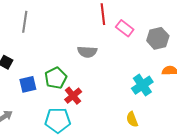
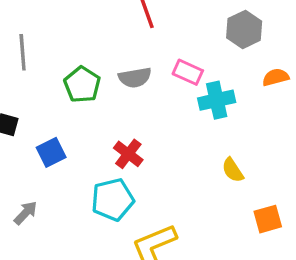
pink rectangle: (125, 28) -> (188, 72), moved
green pentagon: (56, 78) -> (82, 85), moved
cyan cross: (142, 85) -> (217, 100), moved, turned 35

